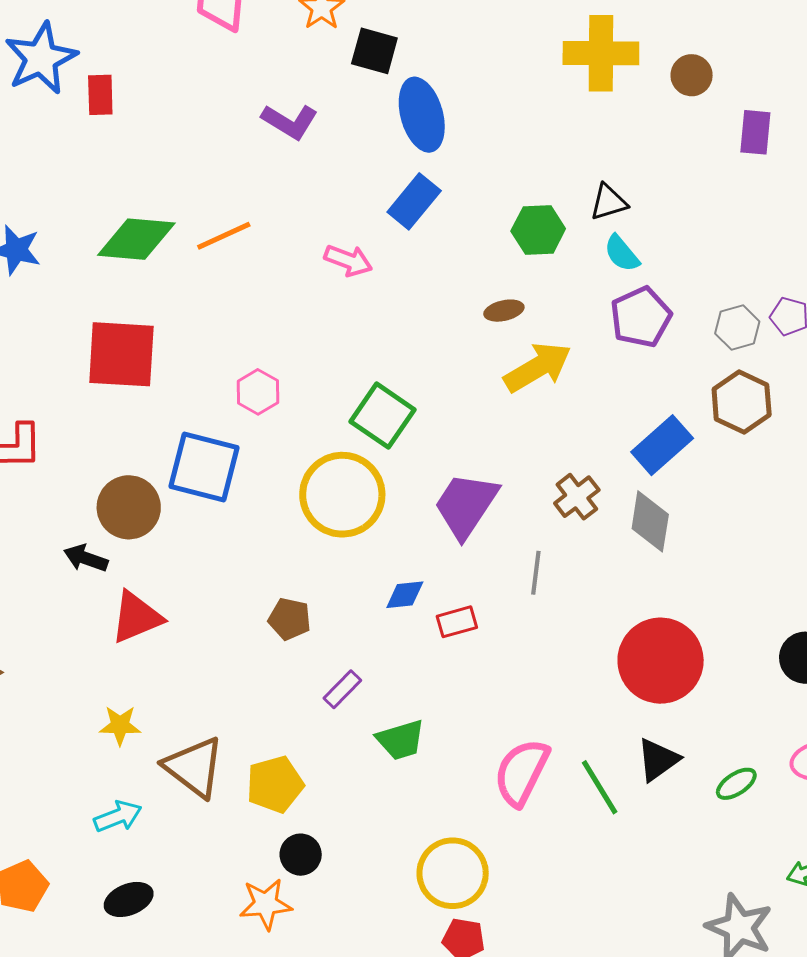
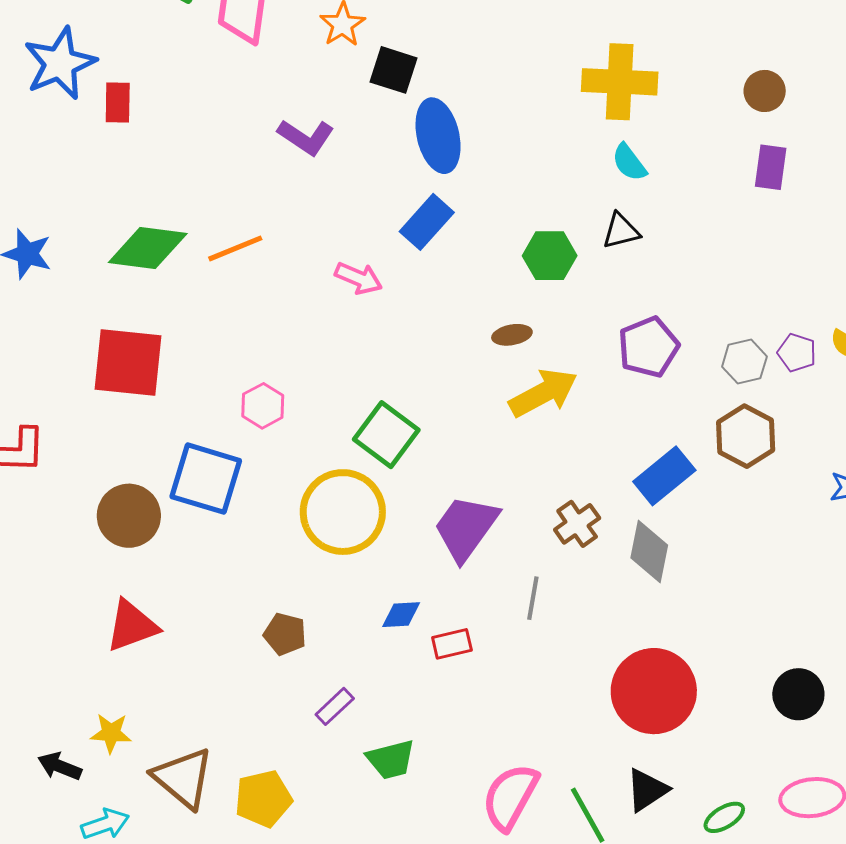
brown circle: (692, 75) -> (765, 91), moved
cyan semicircle: (622, 253) -> (629, 162), moved
black arrow: (86, 558) -> (60, 766), moved

